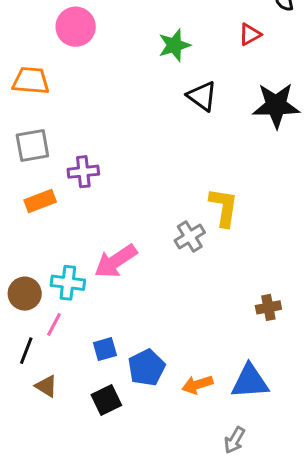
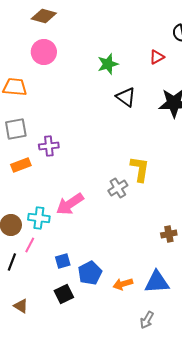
brown triangle: (46, 386) -> (21, 306), moved

